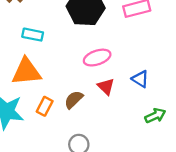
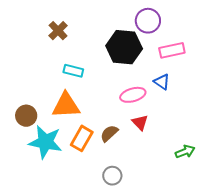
blue triangle: (140, 79) -> (162, 82), moved
orange rectangle: (45, 106) -> (82, 138), size x1.4

